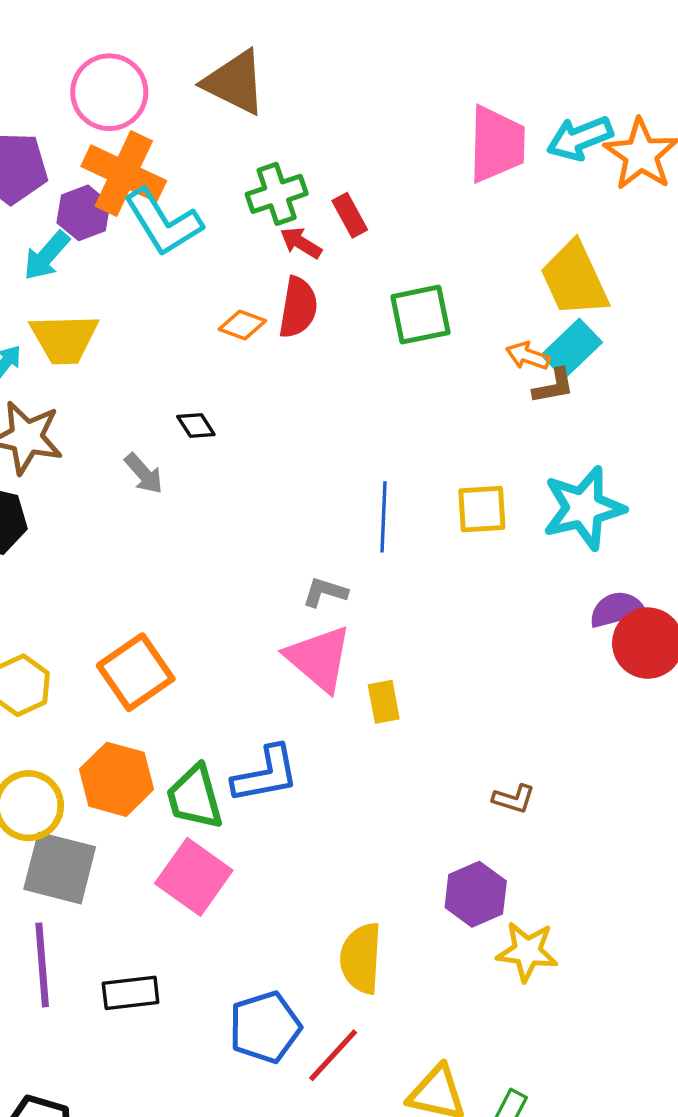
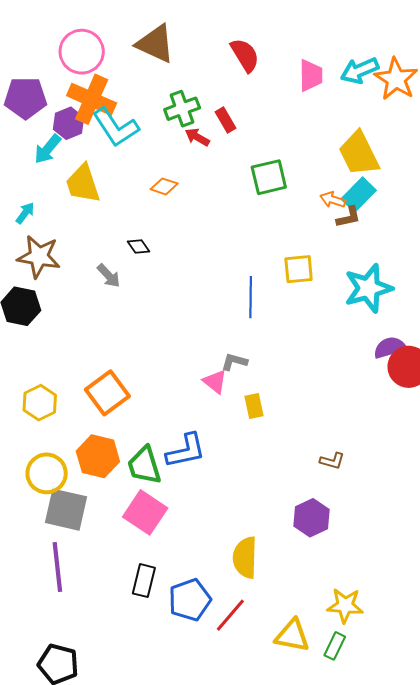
pink trapezoid: (497, 144) -> (311, 75), size x0.7
red semicircle: (298, 307) -> (245, 55), moved, turned -39
yellow trapezoid: (64, 339) -> (83, 184), moved, turned 75
yellow square: (482, 509) -> (299, 269), moved
gray L-shape: (325, 592) -> (234, 362), moved
pink triangle: (319, 658) -> (215, 382), size x0.6
yellow star: (527, 951) -> (345, 606), moved
black rectangle: (131, 993) -> (144, 581), moved, turned -68

